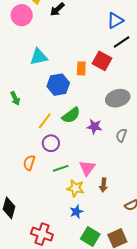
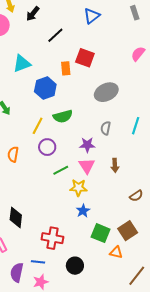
black line: (122, 42) -> (55, 35), moved
green semicircle: (71, 115) -> (63, 116), turned 30
purple star: (94, 127) -> (87, 145), moved
gray semicircle: (121, 135) -> (106, 128), moved
orange semicircle: (29, 163) -> (13, 154), moved
brown arrow: (103, 185) -> (115, 165), moved

